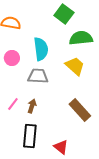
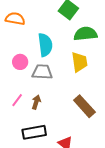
pink circle: (12, 58) -> (20, 62), moved
yellow trapezoid: (75, 66) -> (79, 62), turned 40
black rectangle: (30, 136) -> (34, 132), turned 75

